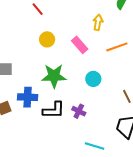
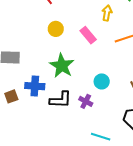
green star: (54, 76) -> (62, 66), turned 30
cyan circle: (93, 79) -> (102, 81), moved

